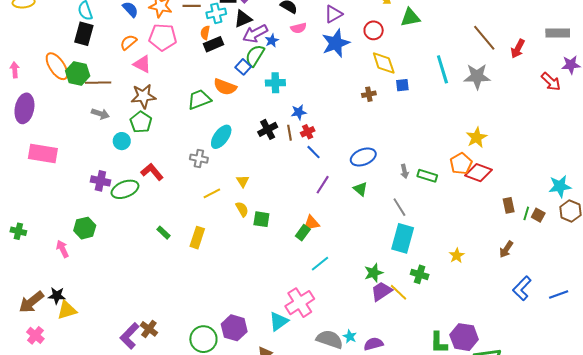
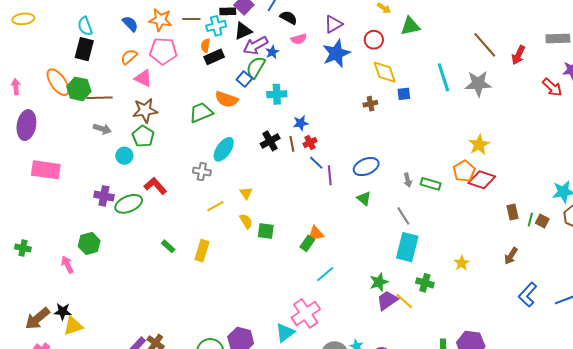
purple line: (323, 185) -> (330, 175), moved, turned -36

